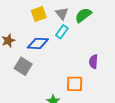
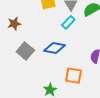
blue diamond: (38, 43) -> (54, 48), moved

